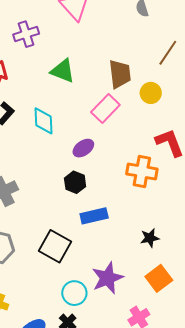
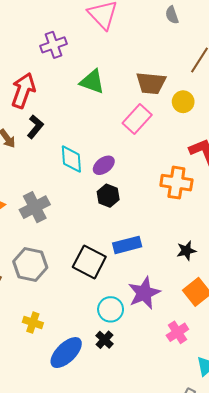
brown trapezoid: (120, 74) -> (151, 83), turned 104
cyan diamond: (43, 121) -> (71, 159), moved
purple ellipse: (83, 148) -> (104, 165), moved
blue rectangle: (94, 216) -> (127, 245), moved

